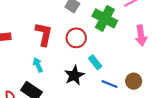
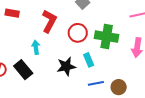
green cross: (105, 18) -> (107, 37), moved, turned -35
blue line: (109, 84) -> (96, 83), turned -49

